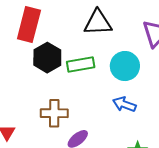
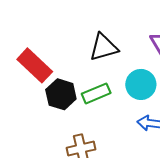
red rectangle: (29, 25) -> (35, 65), turned -48

